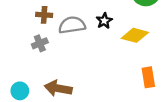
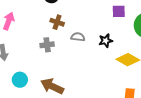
gray semicircle: (72, 25) -> (78, 37), size x0.6

